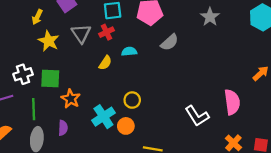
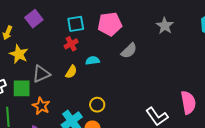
gray triangle: (81, 34) -> (41, 74), moved, turned 42

